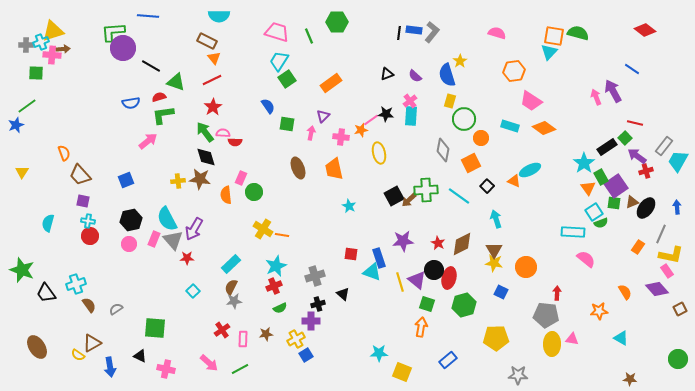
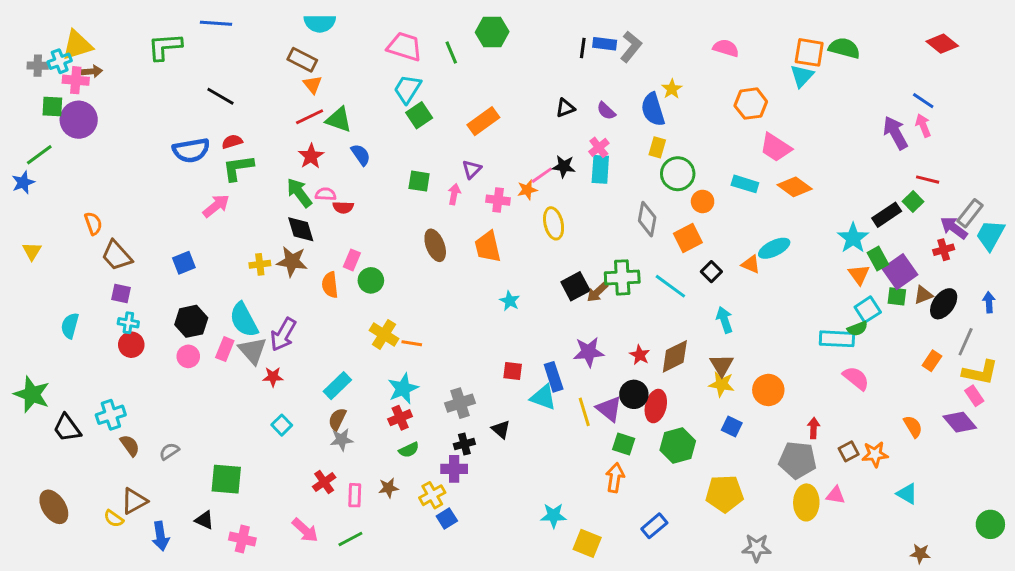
purple circle: (123, 48) -> (79, 120), moved
green triangle: (176, 82) -> (339, 120), moved
pink arrow: (596, 97) -> (923, 126), moved
blue semicircle: (131, 103) -> (191, 150), size x1.4
blue semicircle: (268, 106) -> (361, 155), moved
purple arrow: (637, 156) -> (954, 228), moved
green semicircle: (601, 223) -> (857, 329), moved
brown square: (680, 309) -> (849, 451), moved

